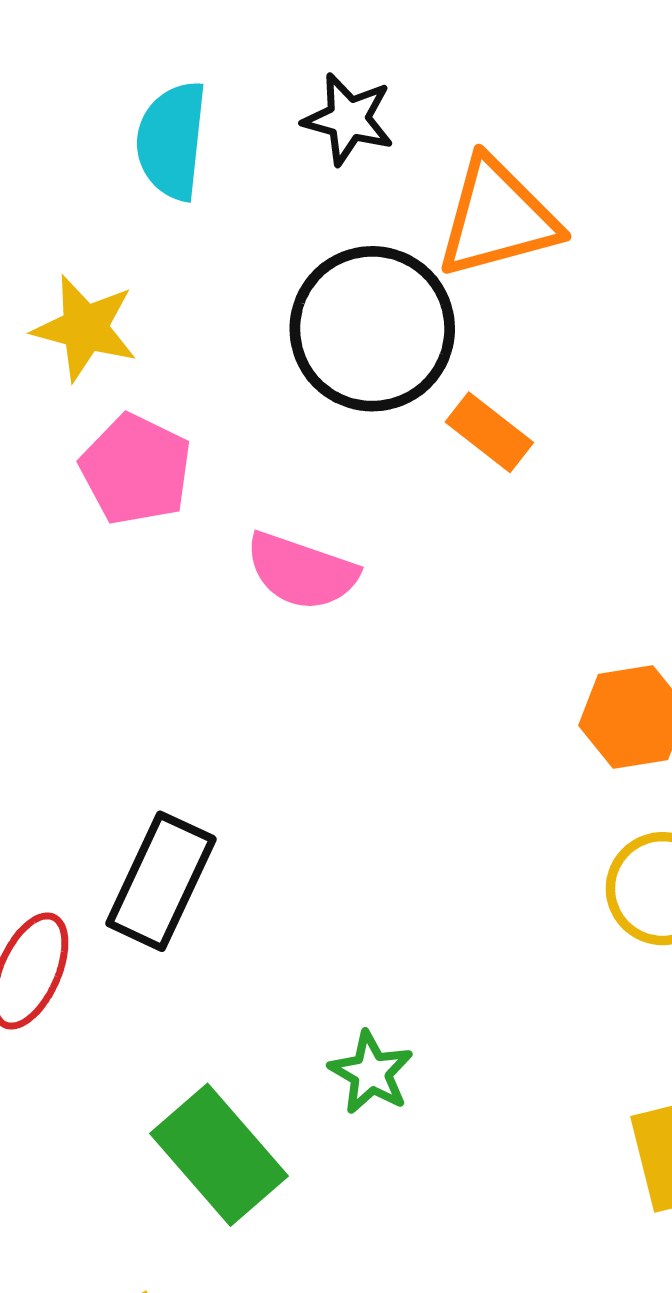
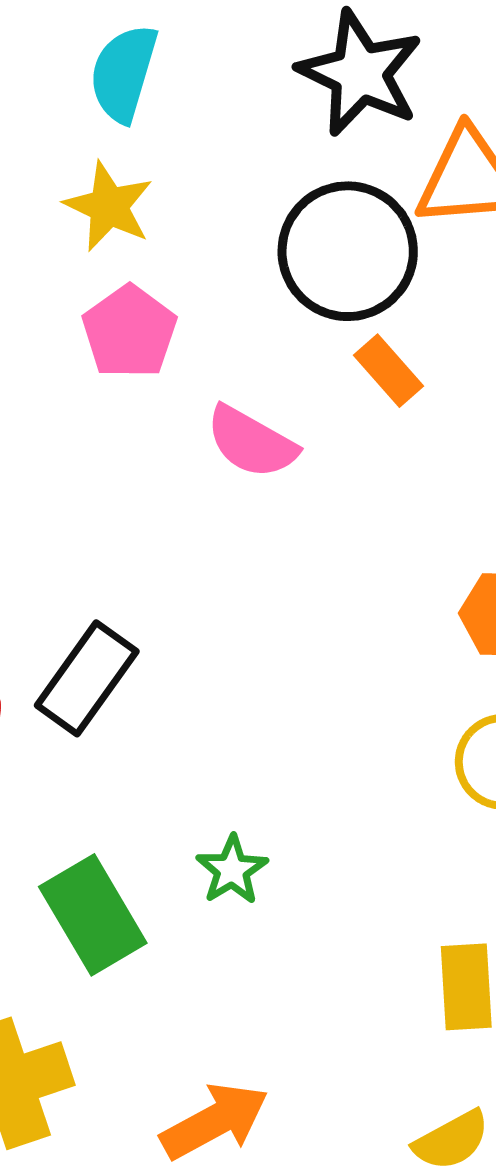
black star: (348, 119) -> (360, 73), size x1.6
cyan semicircle: (172, 141) -> (124, 73), moved
orange rectangle: (489, 432) -> (388, 371), moved

